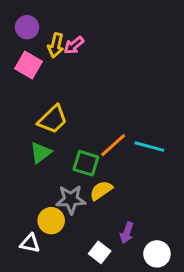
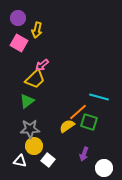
pink arrow: (74, 45) -> (42, 65), moved
orange line: (113, 145) -> (78, 112), moved
green square: (86, 163) -> (89, 122), moved
gray star: (71, 199) -> (30, 129), moved
white square: (100, 252) -> (48, 160), moved

